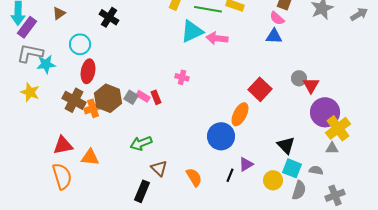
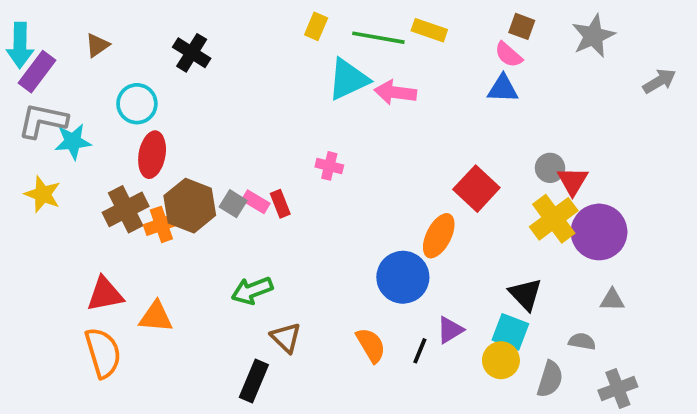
gray arrow: (359, 14) -> (659, 81), moved
brown cross: (74, 100) -> (126, 209), turned 35
yellow cross: (338, 128) -> (554, 219), moved
cyan square: (292, 168) -> (510, 332), moved
orange semicircle: (194, 177) -> (371, 345), moved

